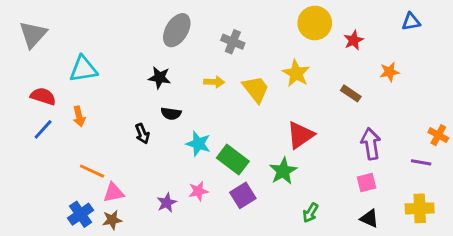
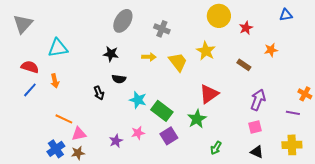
purple arrow: (371, 144) -> (258, 100), turned 30

